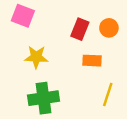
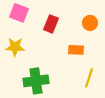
red rectangle: (80, 29) -> (51, 24), moved
yellow star: (36, 57) -> (15, 47), moved

